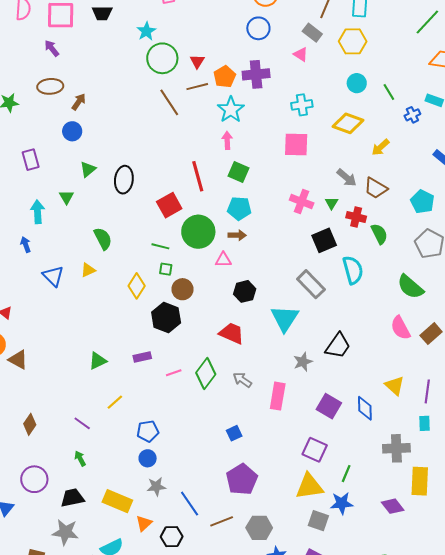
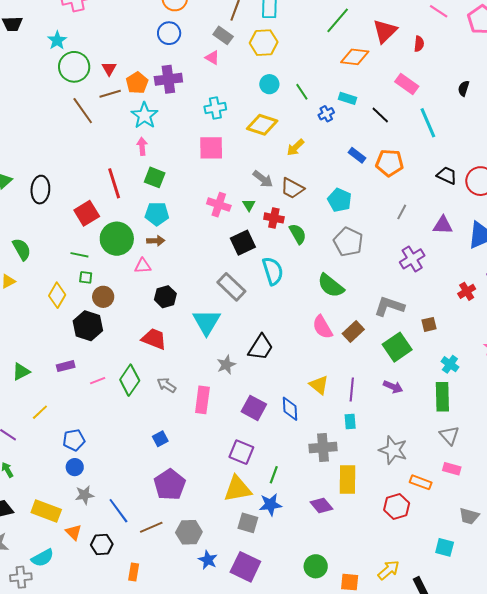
orange triangle: (144, 523) -> (74, 532), turned -30

